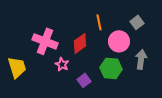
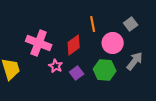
gray arrow: (141, 59) -> (135, 61), turned 30
purple square: (84, 80) -> (77, 73), moved

